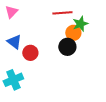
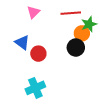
pink triangle: (11, 12) -> (33, 12), moved
cyan cross: (13, 80) -> (35, 88), moved

